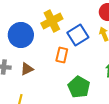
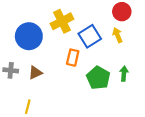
green pentagon: (79, 87) -> (98, 78), moved

